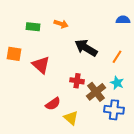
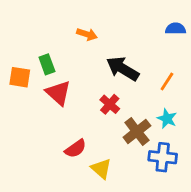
green rectangle: (33, 27) -> (47, 64), moved, turned 64
red cross: (77, 81) -> (110, 104), moved, turned 32

